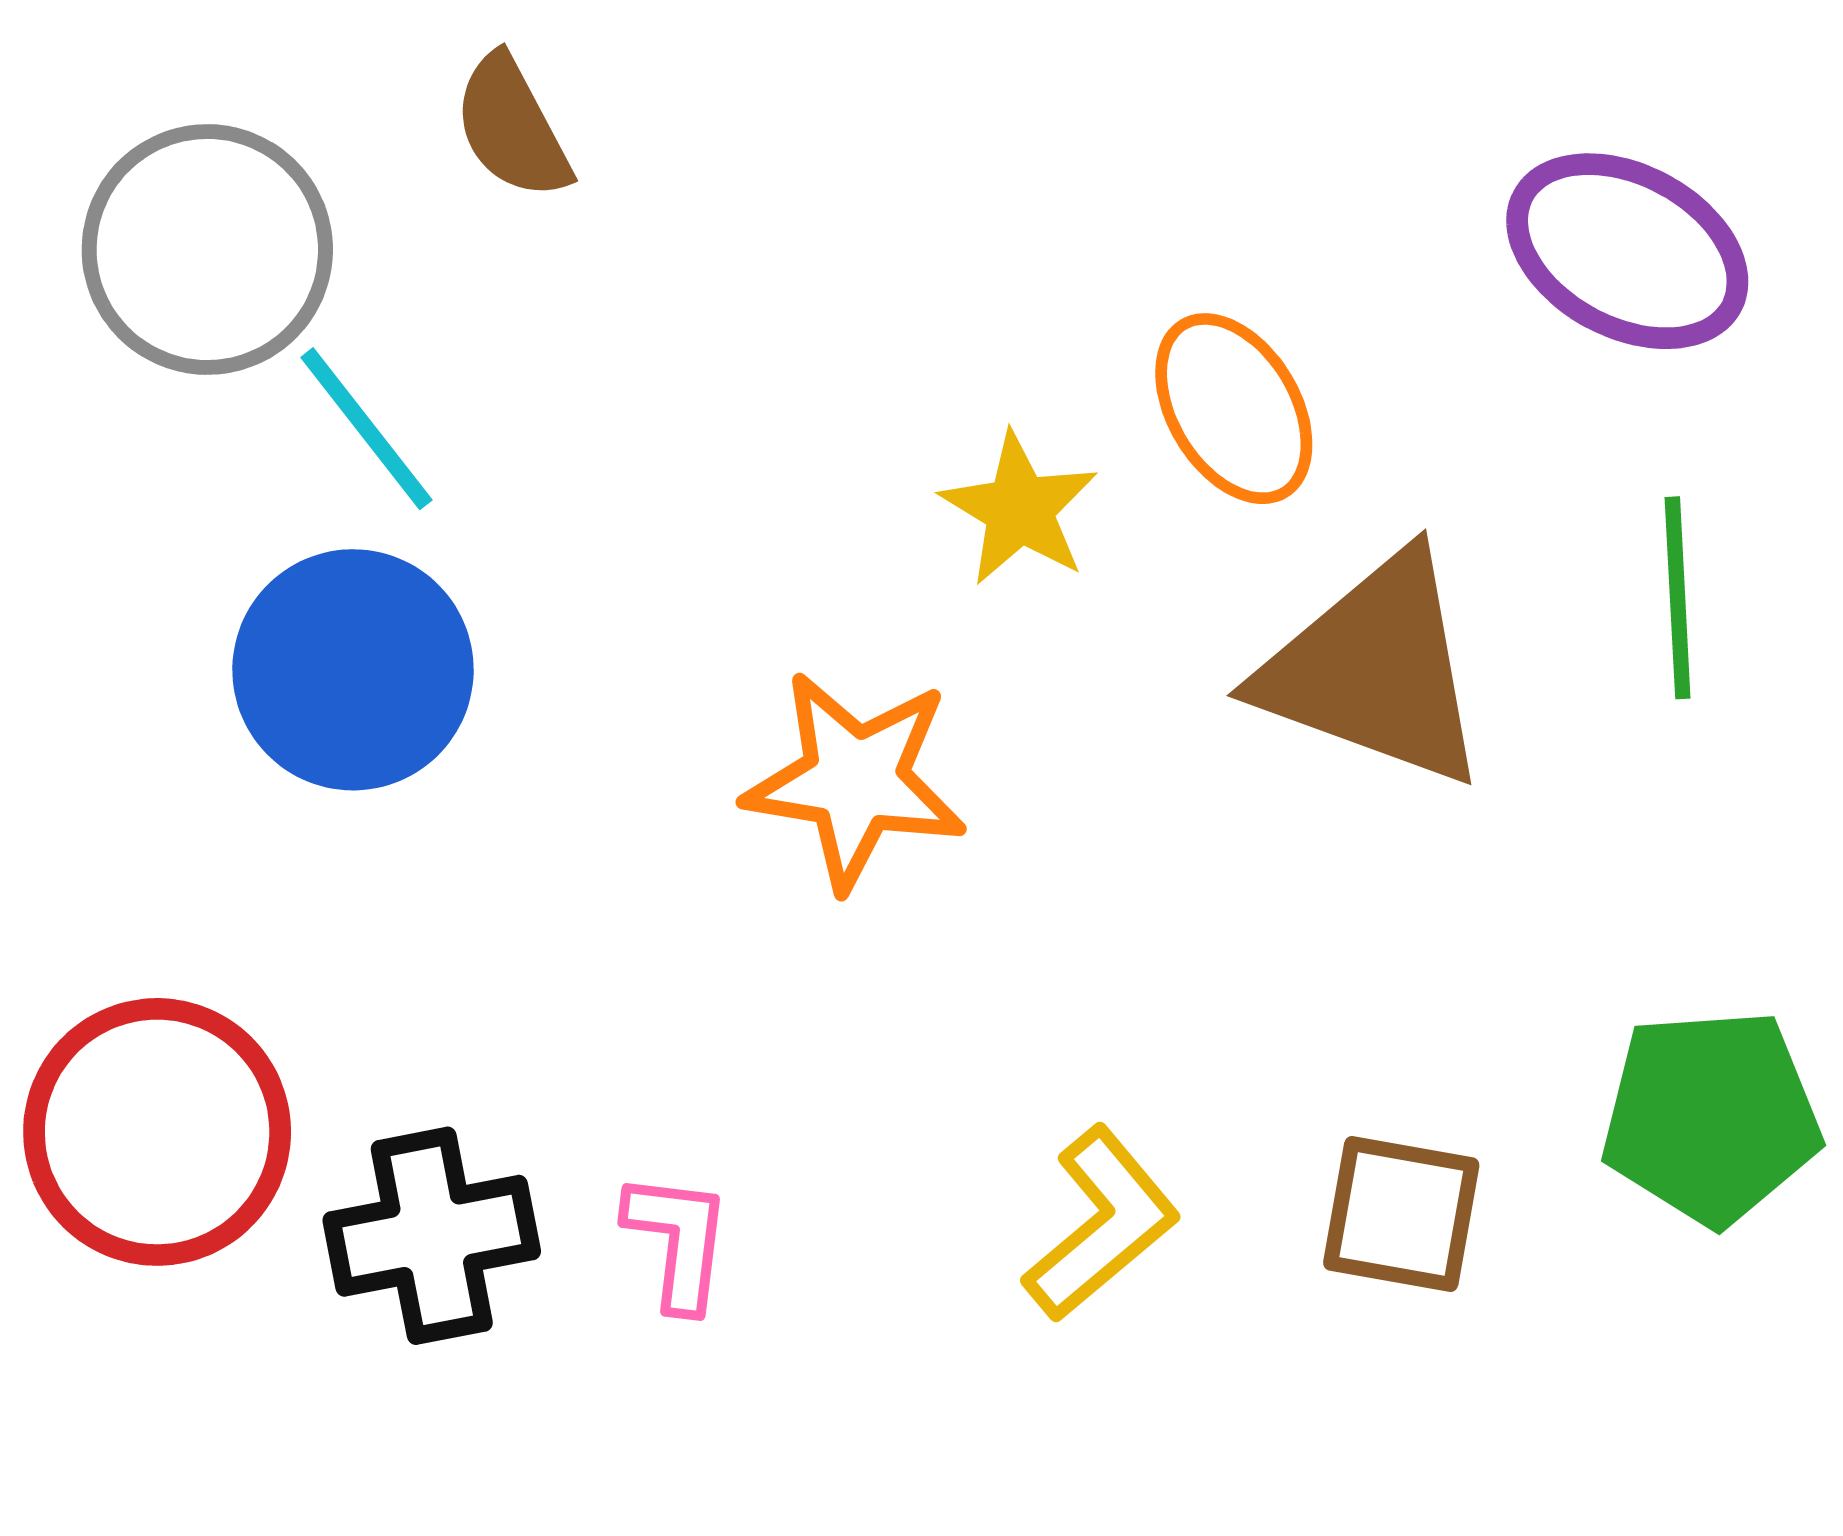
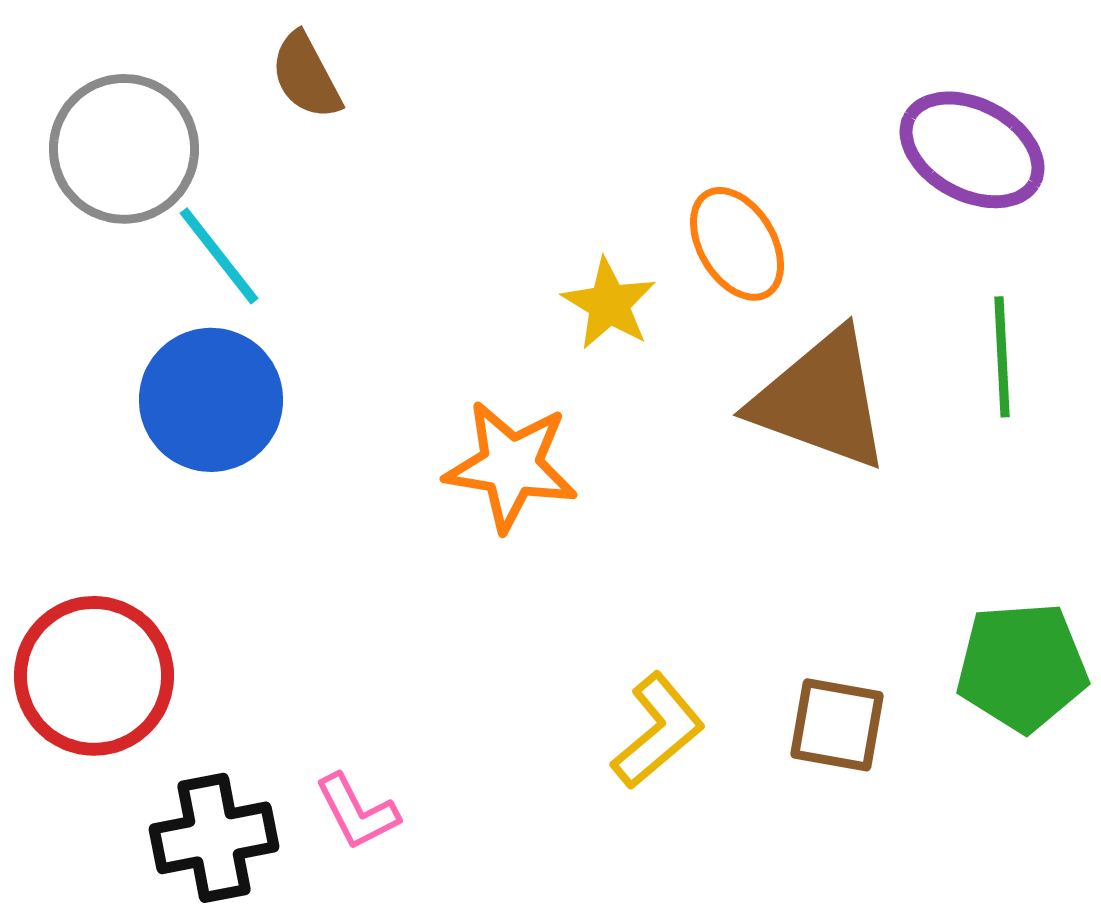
black cross: (432, 1236) -> (214, 838), moved
pink L-shape: (678, 1241) -> (357, 812), moved, turned 146

